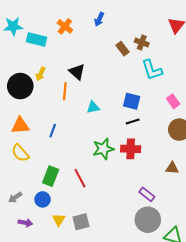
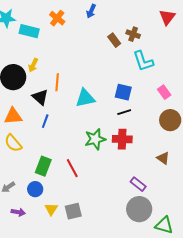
black triangle: (77, 72) -> (40, 97), moved
cyan triangle: (93, 107) -> (85, 98), size x1.5
brown triangle: (172, 168) -> (163, 158), turned 32

